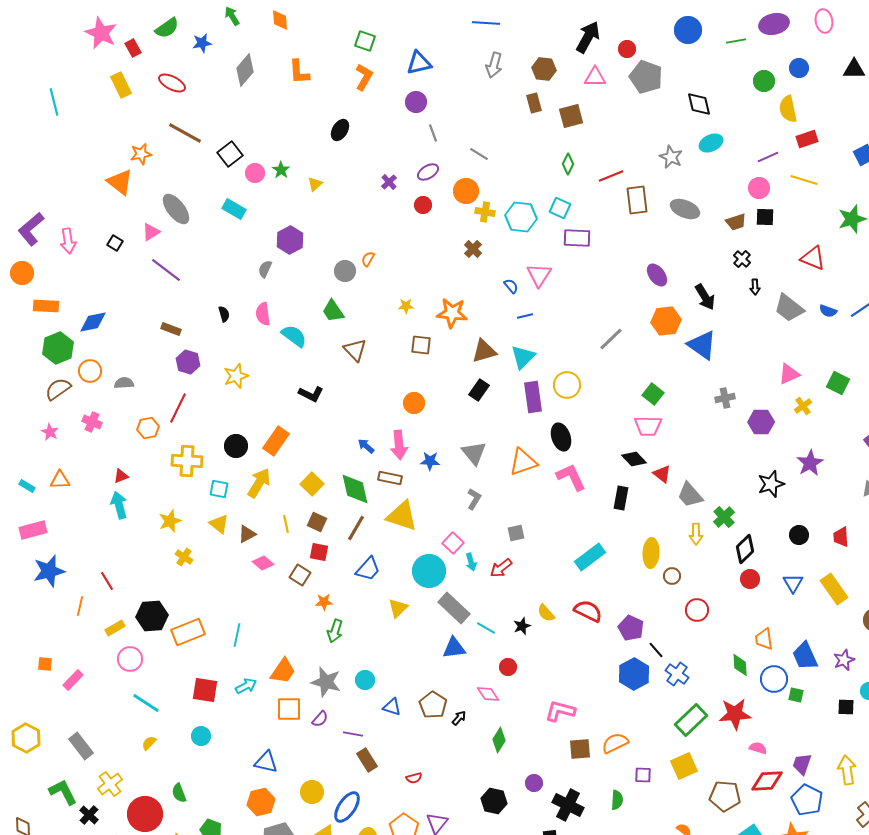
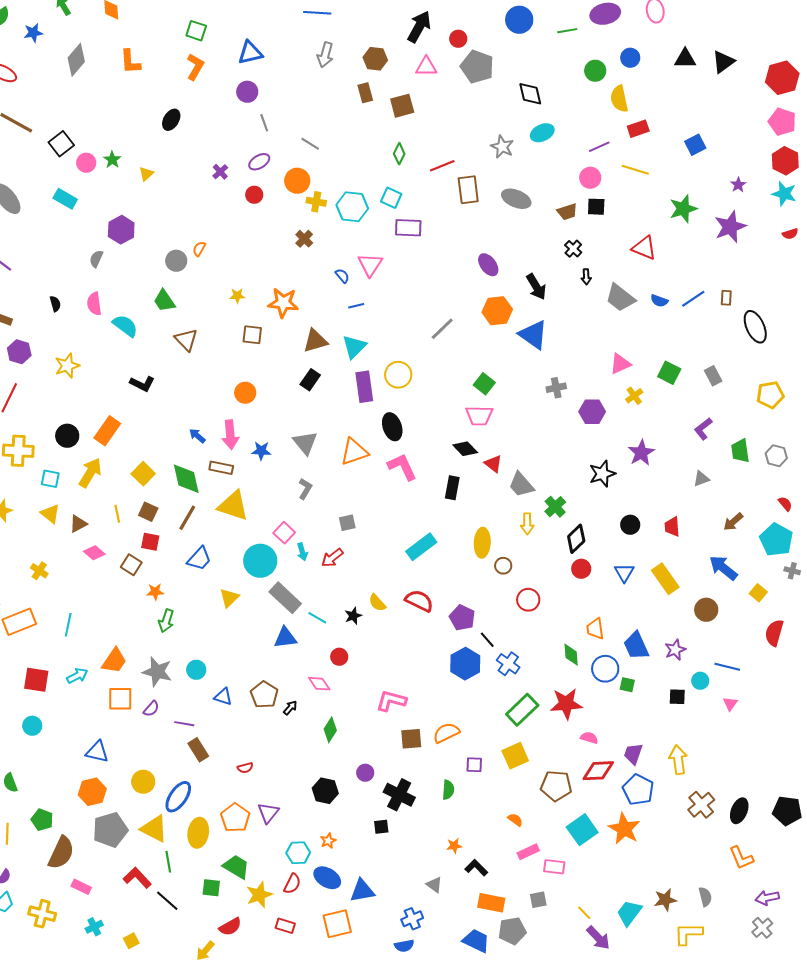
yellow cross: (184, 557) -> (39, 571), moved

